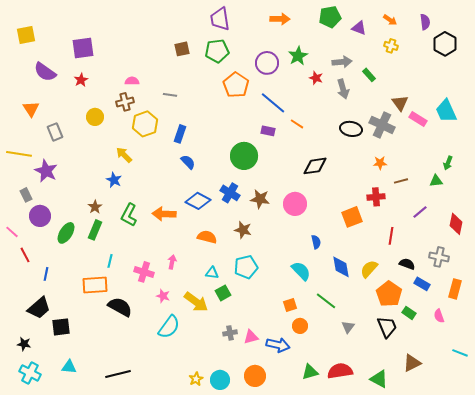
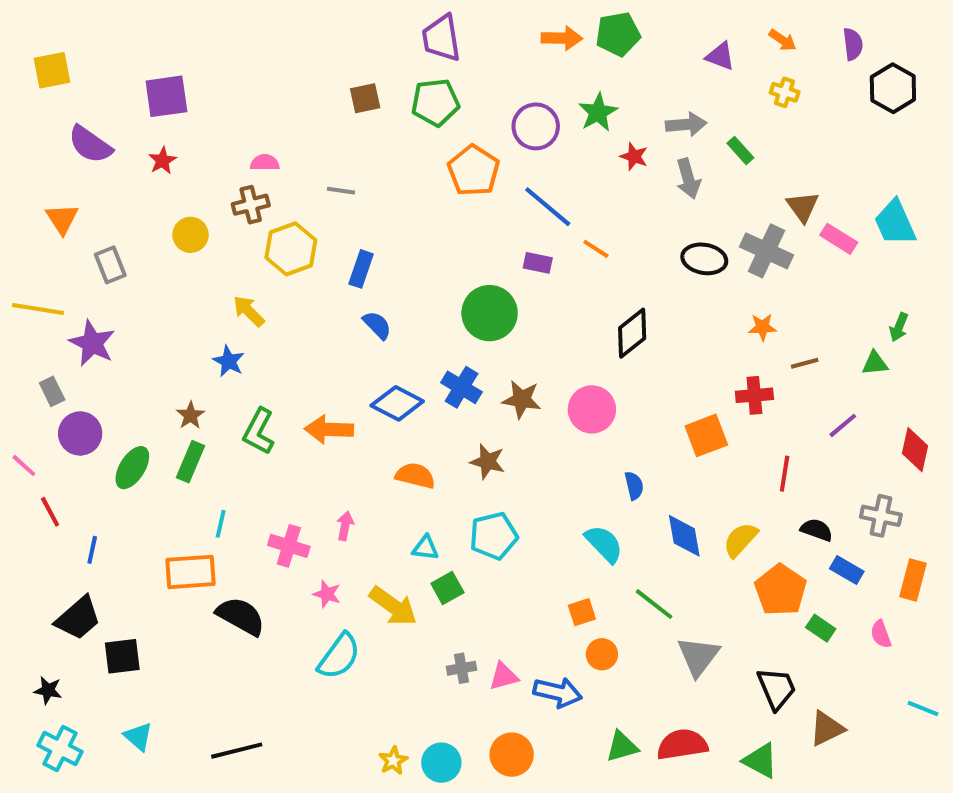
green pentagon: (330, 17) -> (618, 34), moved
black diamond: (315, 166) -> (632, 333), turned -30
gray triangle: (348, 327) -> (698, 656), size x1.6
black trapezoid: (387, 327) -> (777, 688), moved
cyan triangle: (69, 367) -> (138, 737), turned 35

